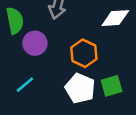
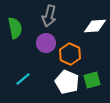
purple circle: (35, 43) -> (46, 43), moved

